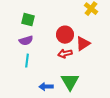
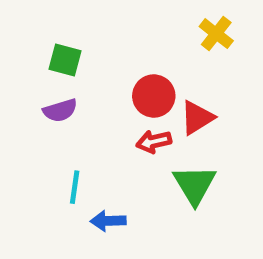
cyan line: (27, 61) -> (75, 187), moved
green triangle: (70, 82) -> (195, 185), moved

